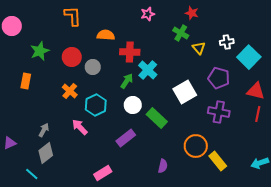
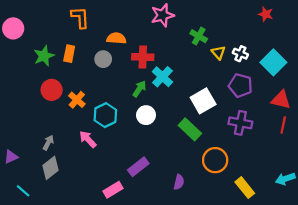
red star: (192, 13) -> (266, 14), moved
pink star: (148, 14) -> (162, 15), size x1.5
white cross: (227, 42) -> (240, 54), moved, turned 32
red circle: (72, 57) -> (52, 90), moved
gray circle: (93, 67) -> (103, 59), moved
orange rectangle: (26, 81) -> (69, 54), moved
green rectangle: (157, 118) -> (190, 129), moved
purple rectangle: (126, 138) -> (138, 167), moved
yellow rectangle: (218, 161) -> (245, 188), moved
cyan line: (32, 174) -> (23, 191), moved

